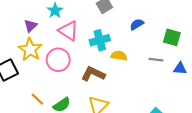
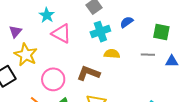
purple triangle: (31, 26) -> (15, 31), moved
cyan cross: (100, 40) -> (100, 32), moved
pink circle: (58, 60) -> (53, 79), moved

